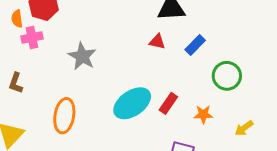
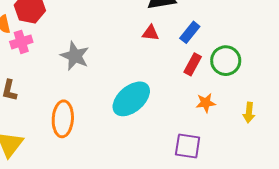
red rectangle: (168, 103) -> (193, 64), moved
yellow arrow: (244, 128) -> (249, 113), turned -42

